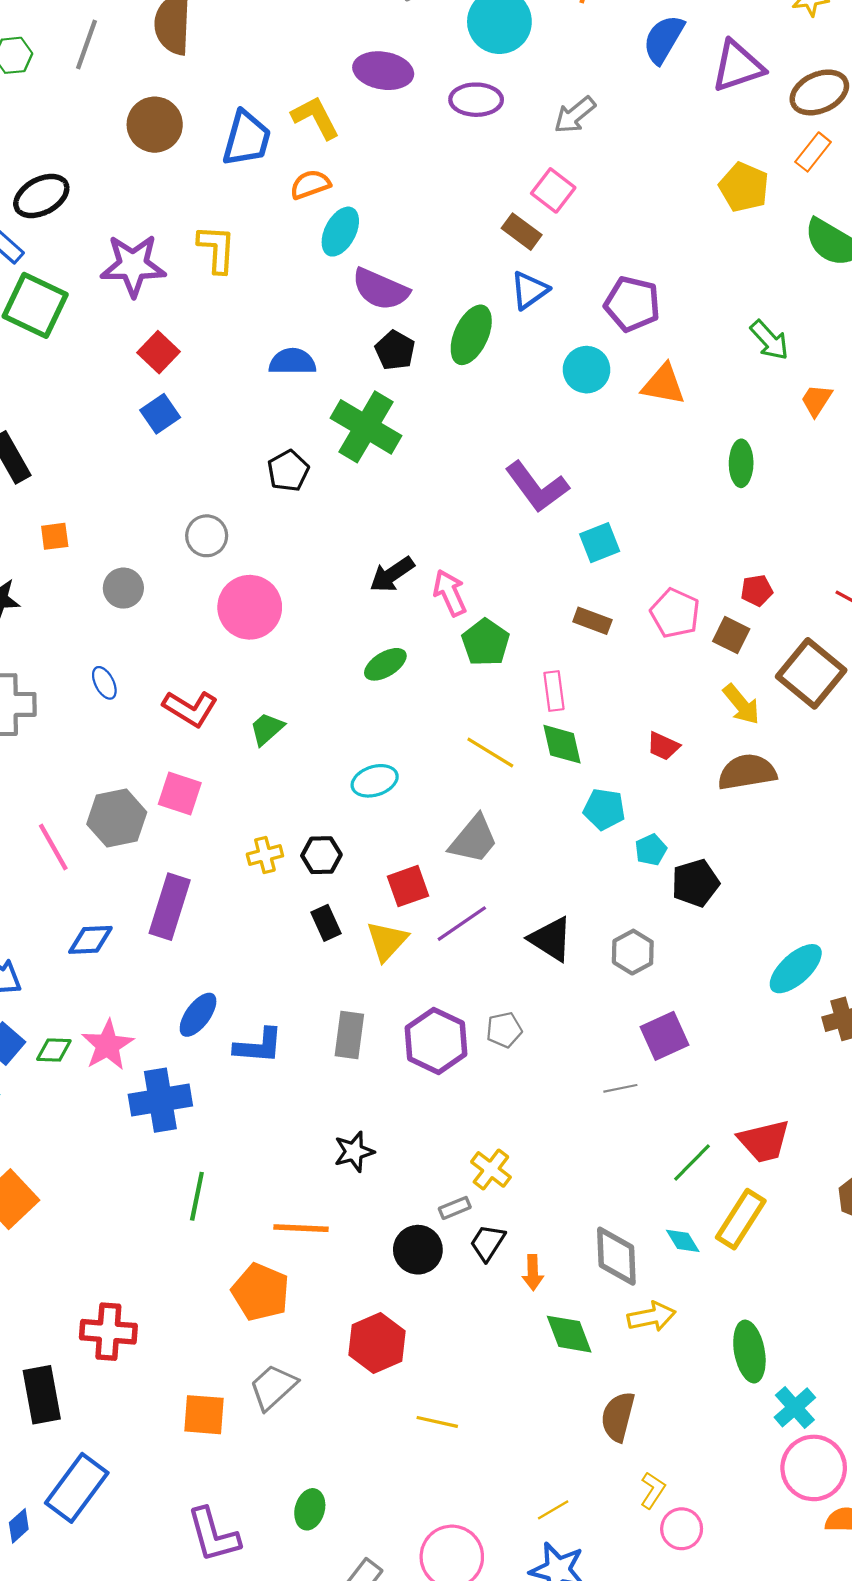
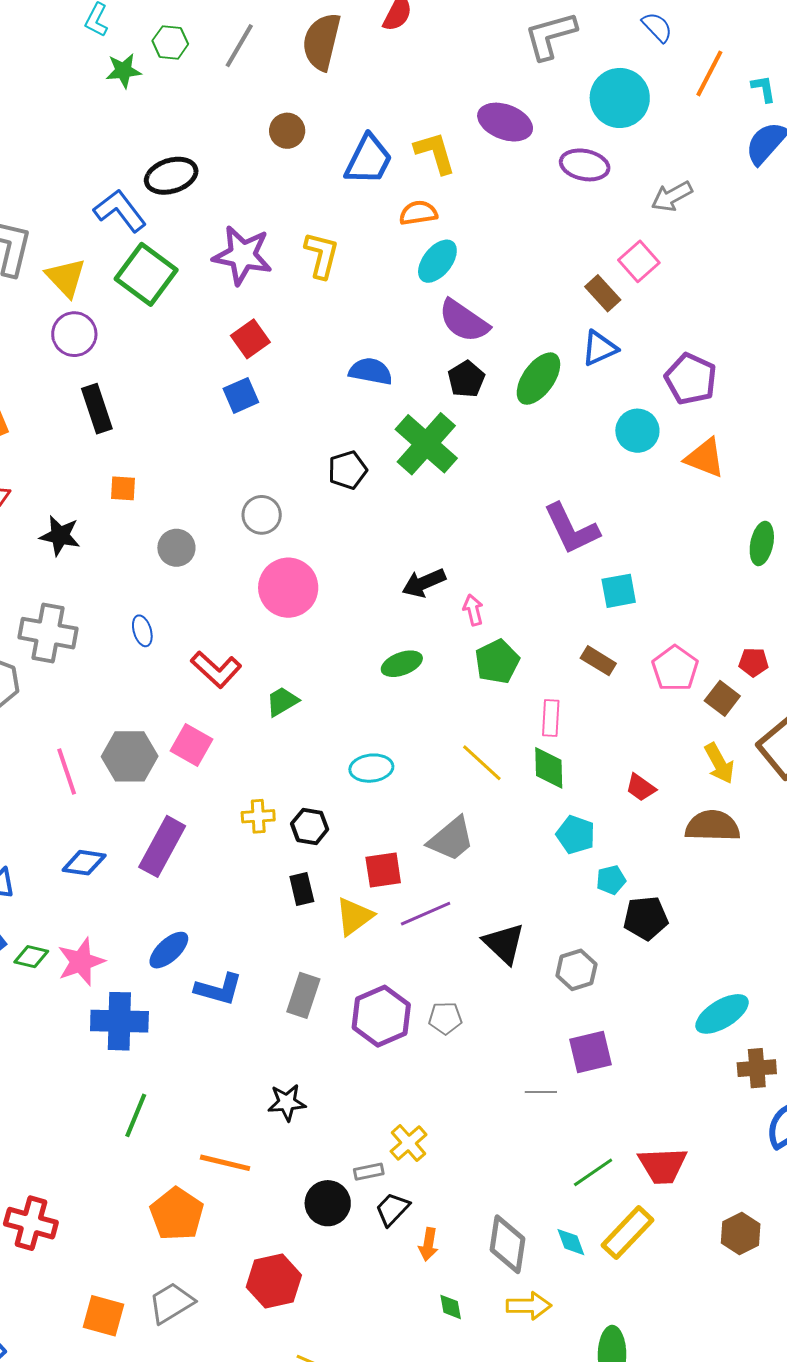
brown circle: (155, 125) -> (287, 131), size x0.7
pink arrow: (450, 593) -> (473, 610), size x0.7
green diamond: (569, 1334) -> (451, 1307), size x0.6

